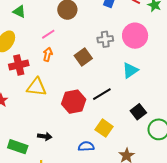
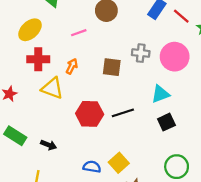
orange arrow: (48, 54) -> (72, 66), moved
brown square: (83, 57) -> (112, 67), turned 30
black square: (138, 112) -> (166, 122), moved
yellow square: (104, 128) -> (119, 163), moved
green rectangle: (18, 147) -> (15, 136), moved

